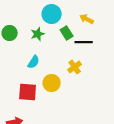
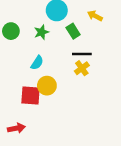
black line: (84, 42) -> (82, 54), moved
yellow circle: (52, 83) -> (47, 86), moved

